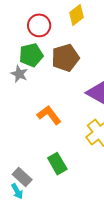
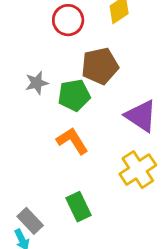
green pentagon: (31, 55) -> (74, 95), moved
gray star: (19, 74) -> (37, 83), turned 30

